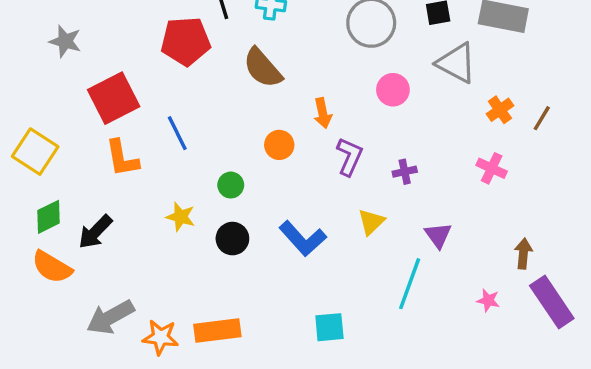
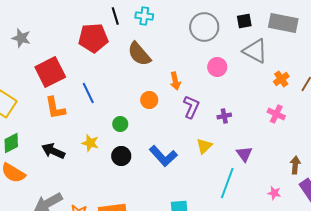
black arrow: (95, 232) -> (53, 151), moved, turned 70

